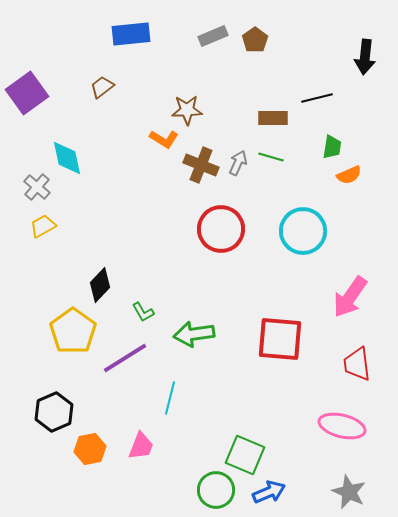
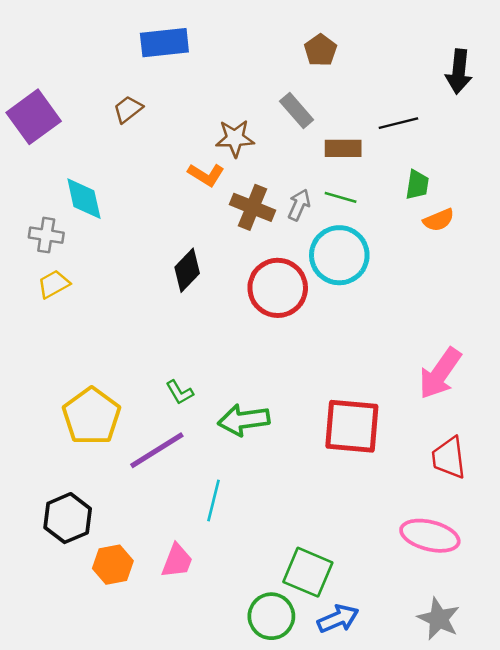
gray rectangle: (213, 36) -> (297, 111), moved, turned 72
gray cross: (37, 187) -> (46, 235), turned -32
cyan circle: (303, 231) -> (339, 255), moved
black diamond: (100, 285) -> (187, 270), moved

